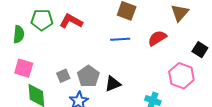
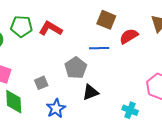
red semicircle: (157, 38) -> (129, 36), moved
gray pentagon: (88, 76) -> (76, 68), moved

